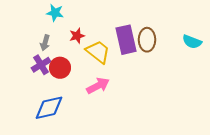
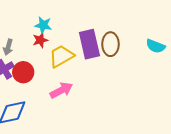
cyan star: (55, 13) -> (43, 25), moved
yellow trapezoid: (98, 52) -> (61, 56), turned -68

